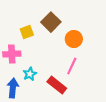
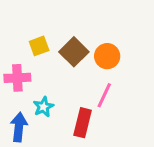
brown square: (51, 22) -> (74, 52), moved
red rectangle: (57, 85) -> (83, 123), turned 66

